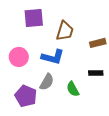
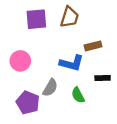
brown trapezoid: (65, 31) -> (69, 17), moved
brown rectangle: (98, 43) -> (93, 46), moved
blue L-shape: (53, 57) -> (72, 63), moved

